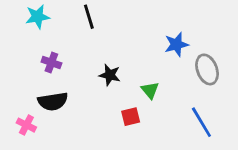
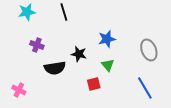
blue star: (176, 44) -> (107, 39), moved
black semicircle: (53, 101) -> (55, 68), moved

